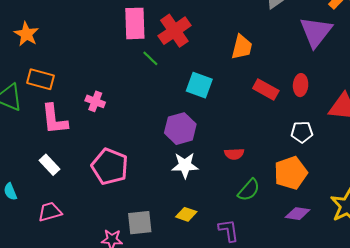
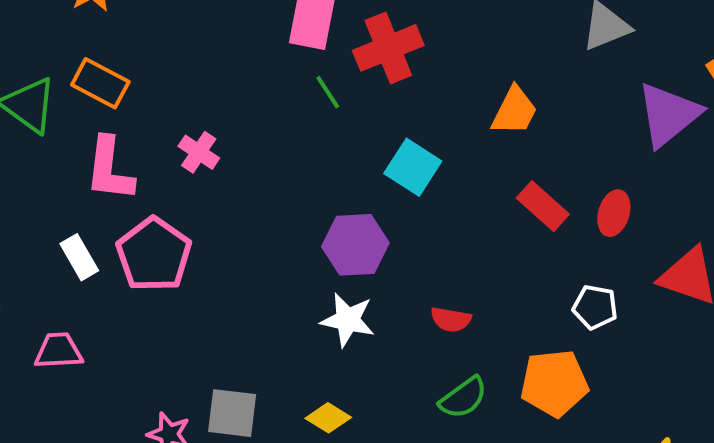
pink pentagon: (110, 167) -> (154, 254), moved

